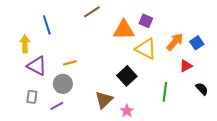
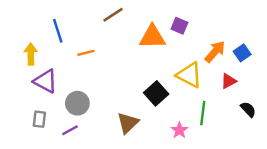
yellow triangle: (146, 49) -> (189, 75), moved
orange line: (70, 63) -> (86, 53), moved
pink star: (127, 111) -> (179, 130), moved

